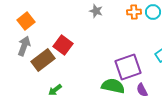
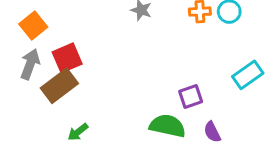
red square: (63, 45) -> (67, 58), moved, turned 30
purple square: (128, 67) -> (191, 96), size x0.6

